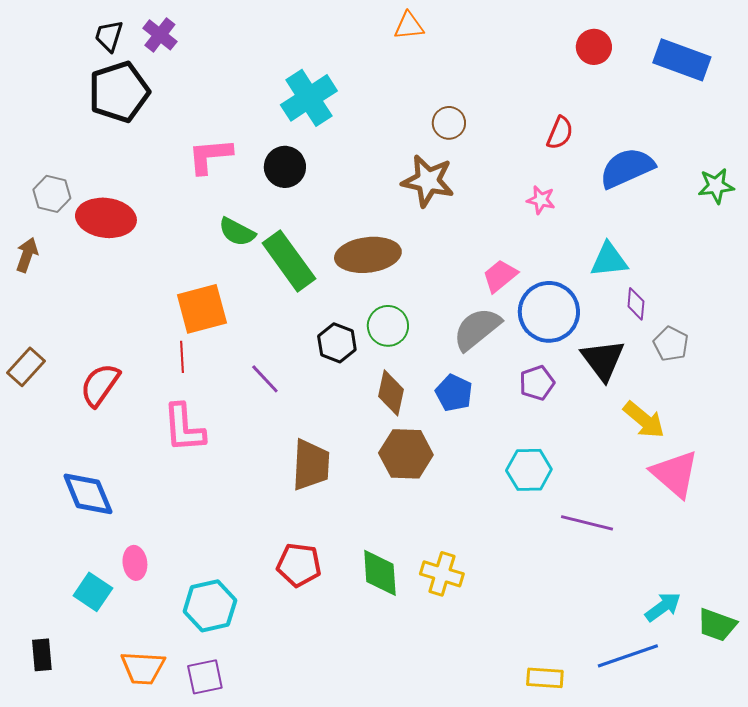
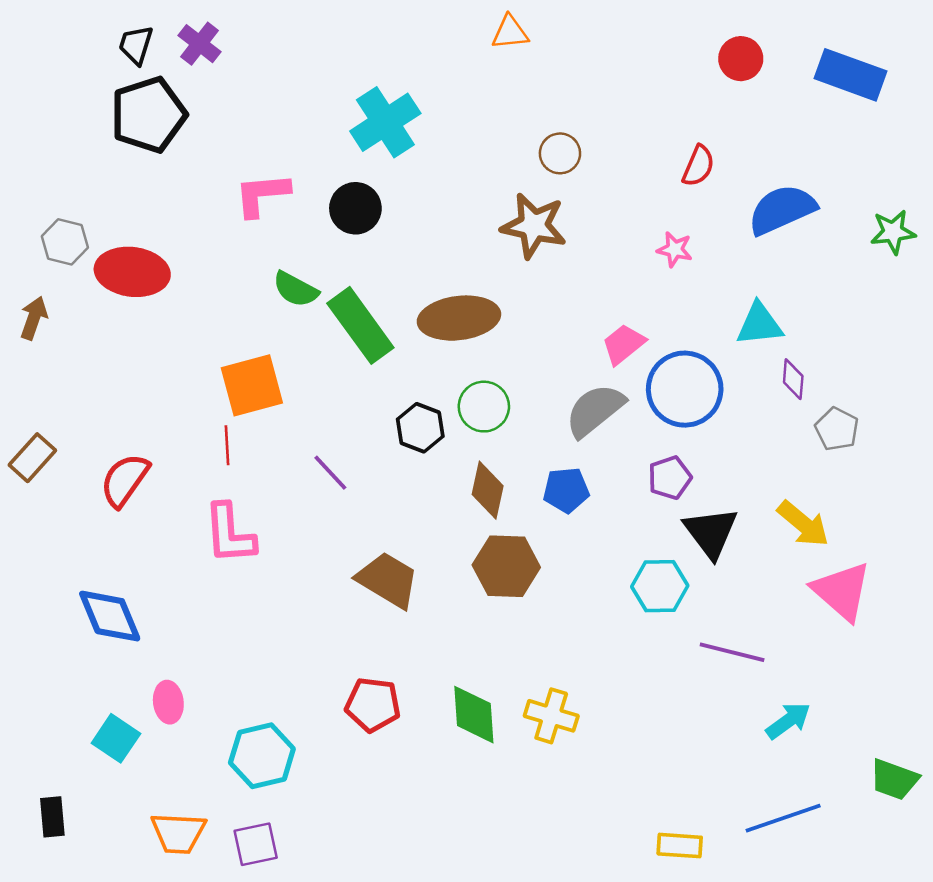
black triangle: (603, 360) -> (711, 533), moved
blue pentagon: (454, 393) -> (566, 490), turned -30
brown trapezoid: (311, 465) -> (388, 580), turned -62
cyan arrow: (663, 607) -> (788, 721), moved

